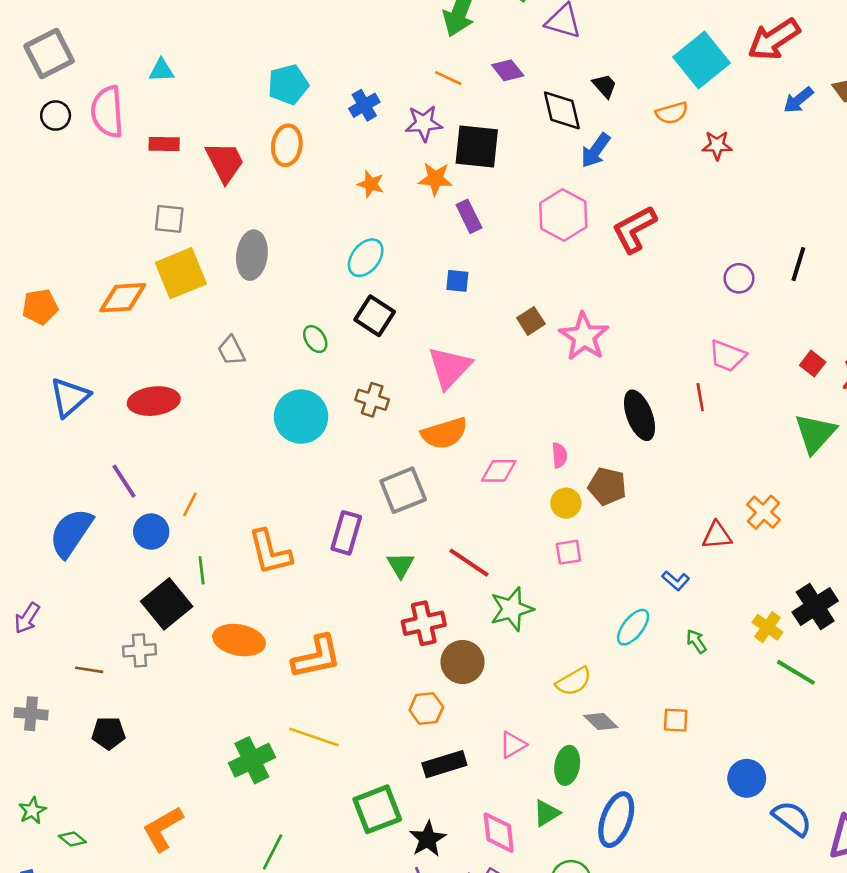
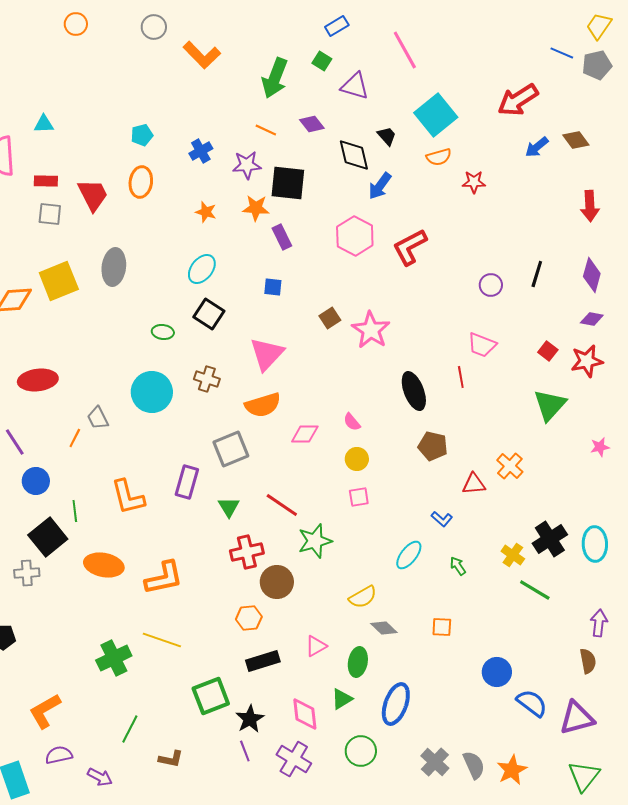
cyan square: (702, 60) -> (436, 115), moved
cyan pentagon: (288, 85) -> (142, 135), size x0.7
gray square: (169, 219) -> (50, 214), moved
green ellipse: (315, 339) -> (163, 332), turned -50
gray trapezoid: (231, 351) -> (98, 418), moved
pink semicircle: (559, 455) -> (352, 422), turned 144
brown pentagon: (607, 486) -> (433, 446), moved
orange line: (190, 504) -> (75, 438), moved

